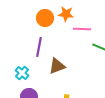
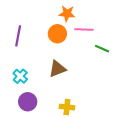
orange circle: (45, 18) -> (57, 34), moved
purple line: (39, 47) -> (18, 36), moved

